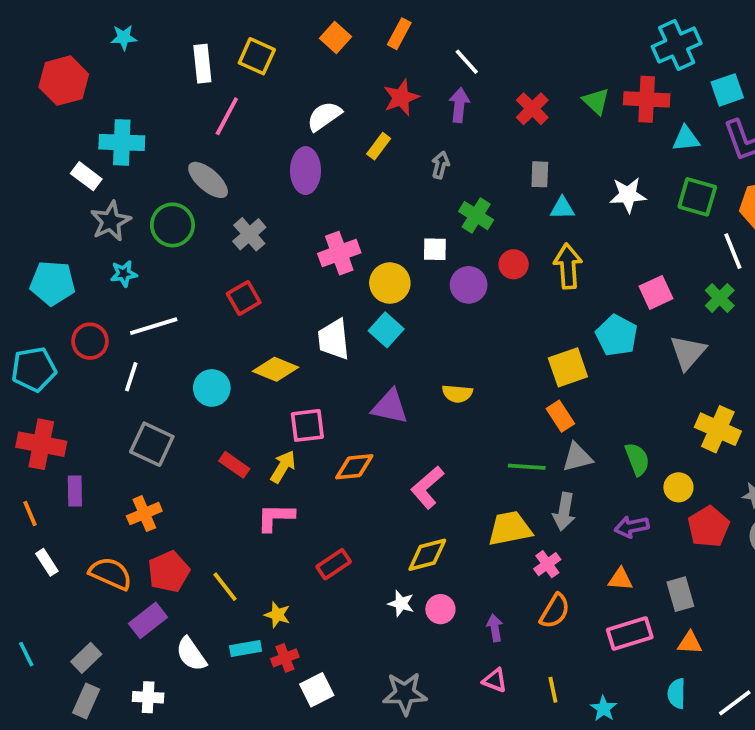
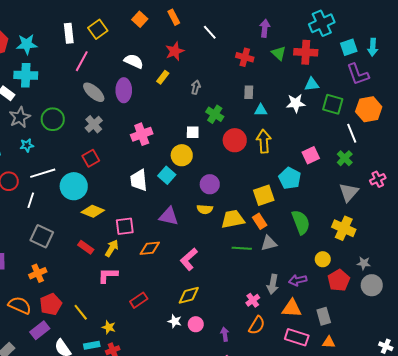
orange rectangle: (399, 34) -> (174, 17), turned -56
cyan star: (124, 37) -> (27, 44), moved, size x1.5
yellow square: (257, 56) -> (98, 29), turned 30
purple arrow: (459, 105) -> (265, 28), moved
red cross: (532, 109) -> (245, 57), turned -30
white semicircle: (324, 116) -> (134, 61), turned 60
cyan triangle: (686, 139) -> (312, 84), moved
gray ellipse: (208, 180) -> (94, 92), moved
red circle: (514, 264) -> (235, 140), size x1.5
yellow circle: (390, 283) -> (182, 155), moved
purple circle: (469, 285) -> (210, 184), moved
gray triangle: (688, 352) -> (349, 192), moved
yellow diamond: (276, 369) -> (93, 211), moved
cyan circle: (212, 388) -> (74, 186), moved, size x1.4
green semicircle: (637, 459) -> (301, 222), moved, size x1.4
gray arrow: (564, 512) -> (273, 284), moved
yellow trapezoid: (510, 529) -> (233, 219), moved
orange triangle: (620, 579) -> (292, 308), size x1.5
pink rectangle: (630, 634) -> (297, 337), turned 35

